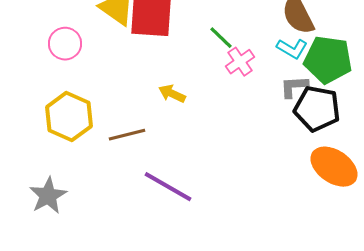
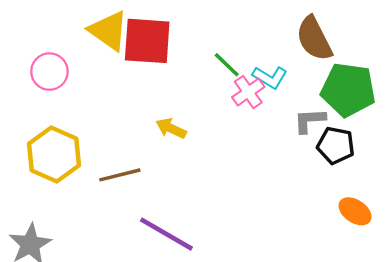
cyan L-shape: (292, 49) -> (270, 77), moved
black pentagon: (317, 109) -> (336, 145), size x0.7
orange ellipse: (334, 167) -> (355, 211), size x0.6

